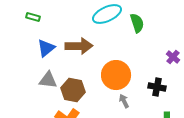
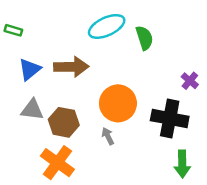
black cross: (157, 87) -> (170, 119), size x1.6
gray arrow: (124, 101) -> (108, 136), moved

